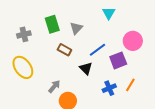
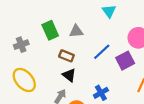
gray triangle: (76, 28) -> (76, 31), turned 48
black triangle: (86, 68) -> (69, 75), moved
blue cross: (109, 88) -> (101, 93), moved

